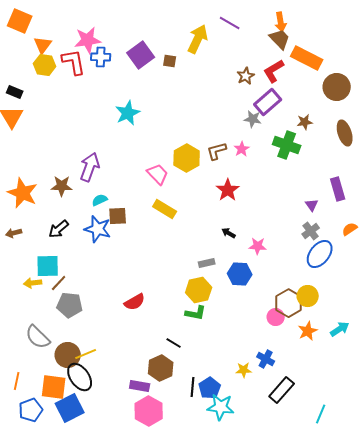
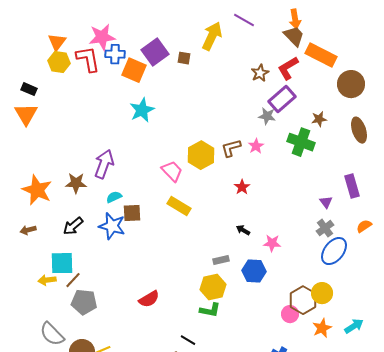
orange square: (20, 21) -> (134, 70), moved
red star: (228, 190) -> (242, 187), size x0.7

